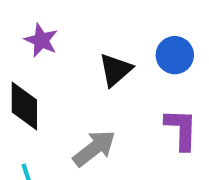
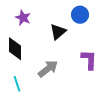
blue circle: (175, 55) -> (80, 15), moved

